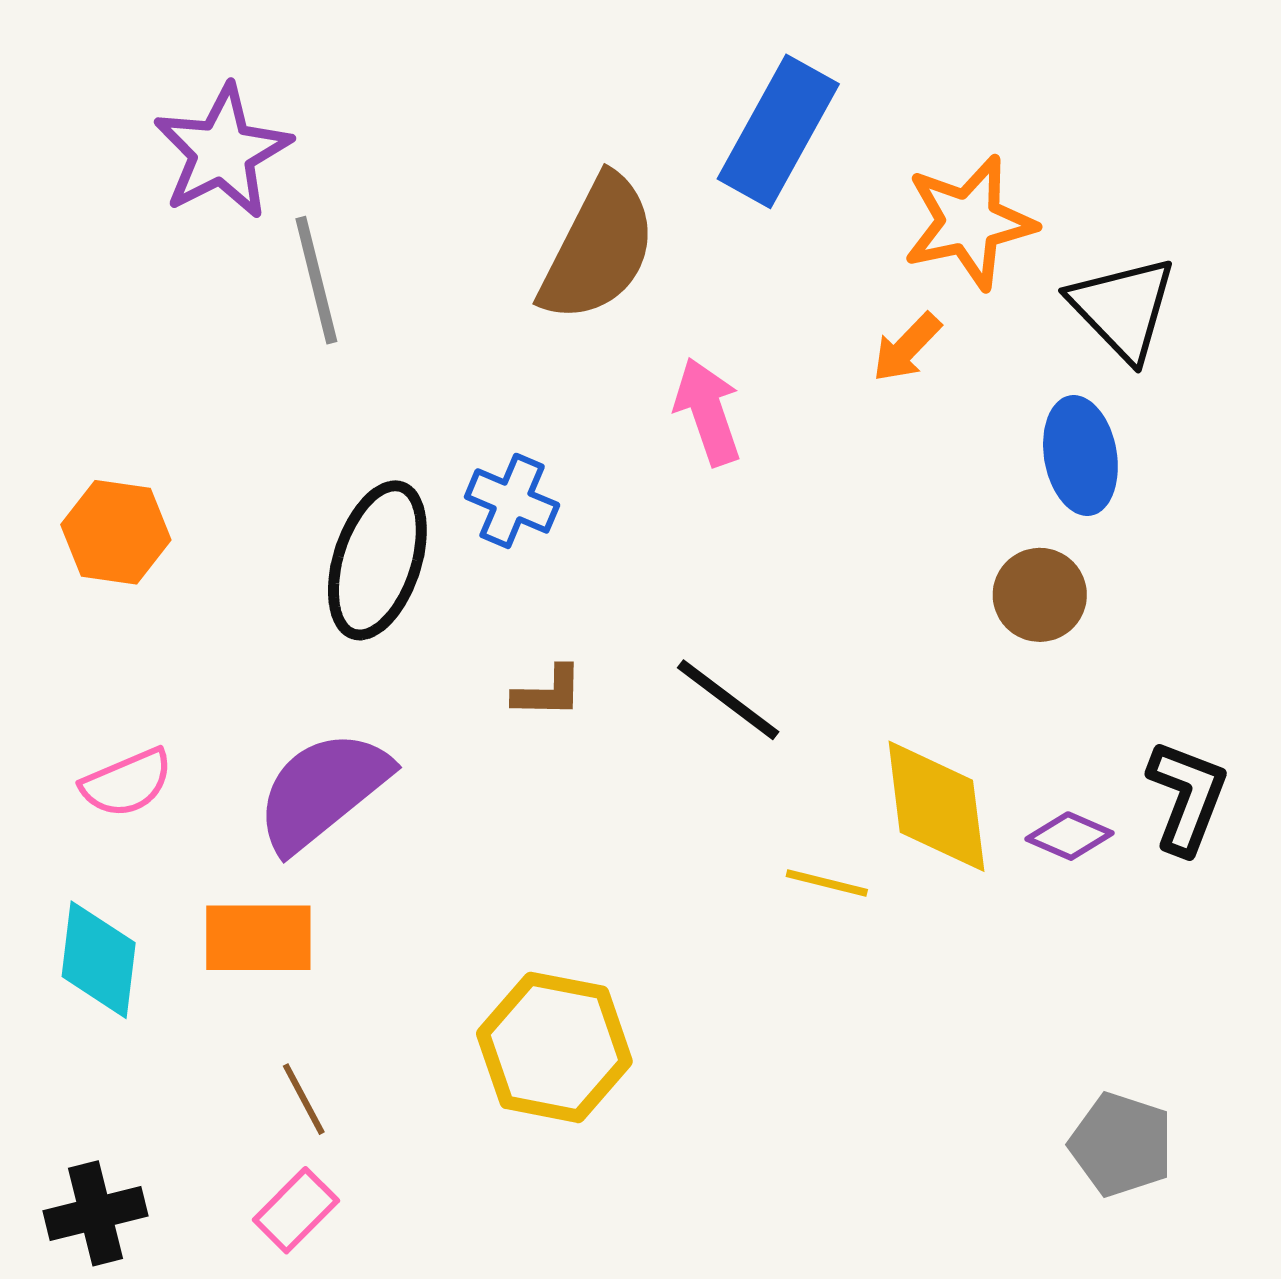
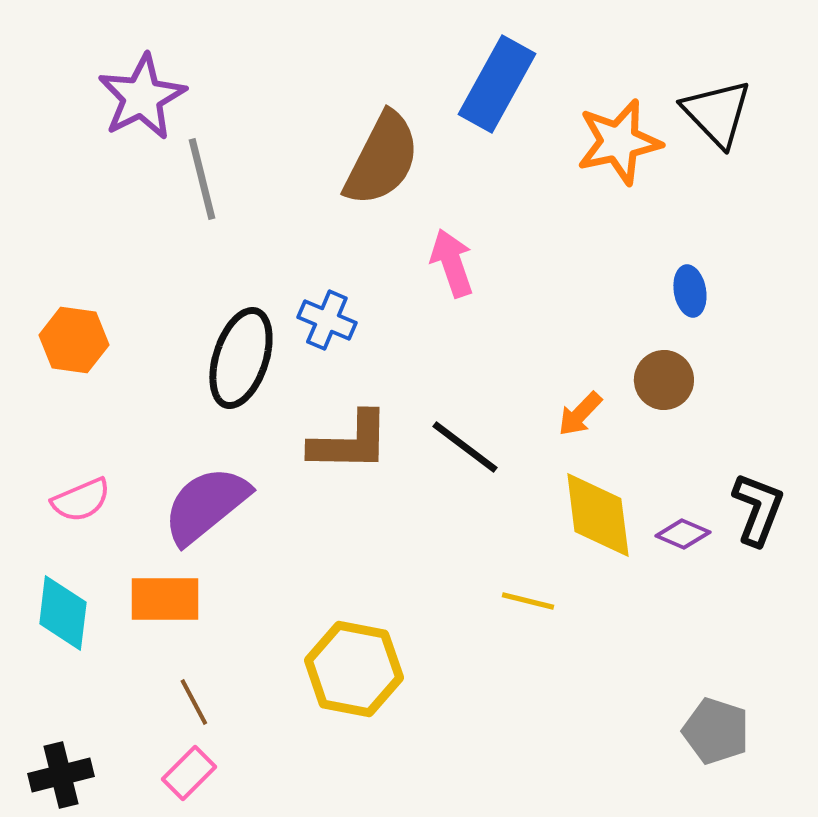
black triangle: (1123, 308) -> (717, 113), moved
orange arrow: (907, 347) -> (580, 414), moved
blue ellipse: (1080, 456) -> (690, 291), size x0.7
brown L-shape: (548, 692) -> (350, 442), size x1.8
yellow line: (827, 883) -> (528, 601), moved

